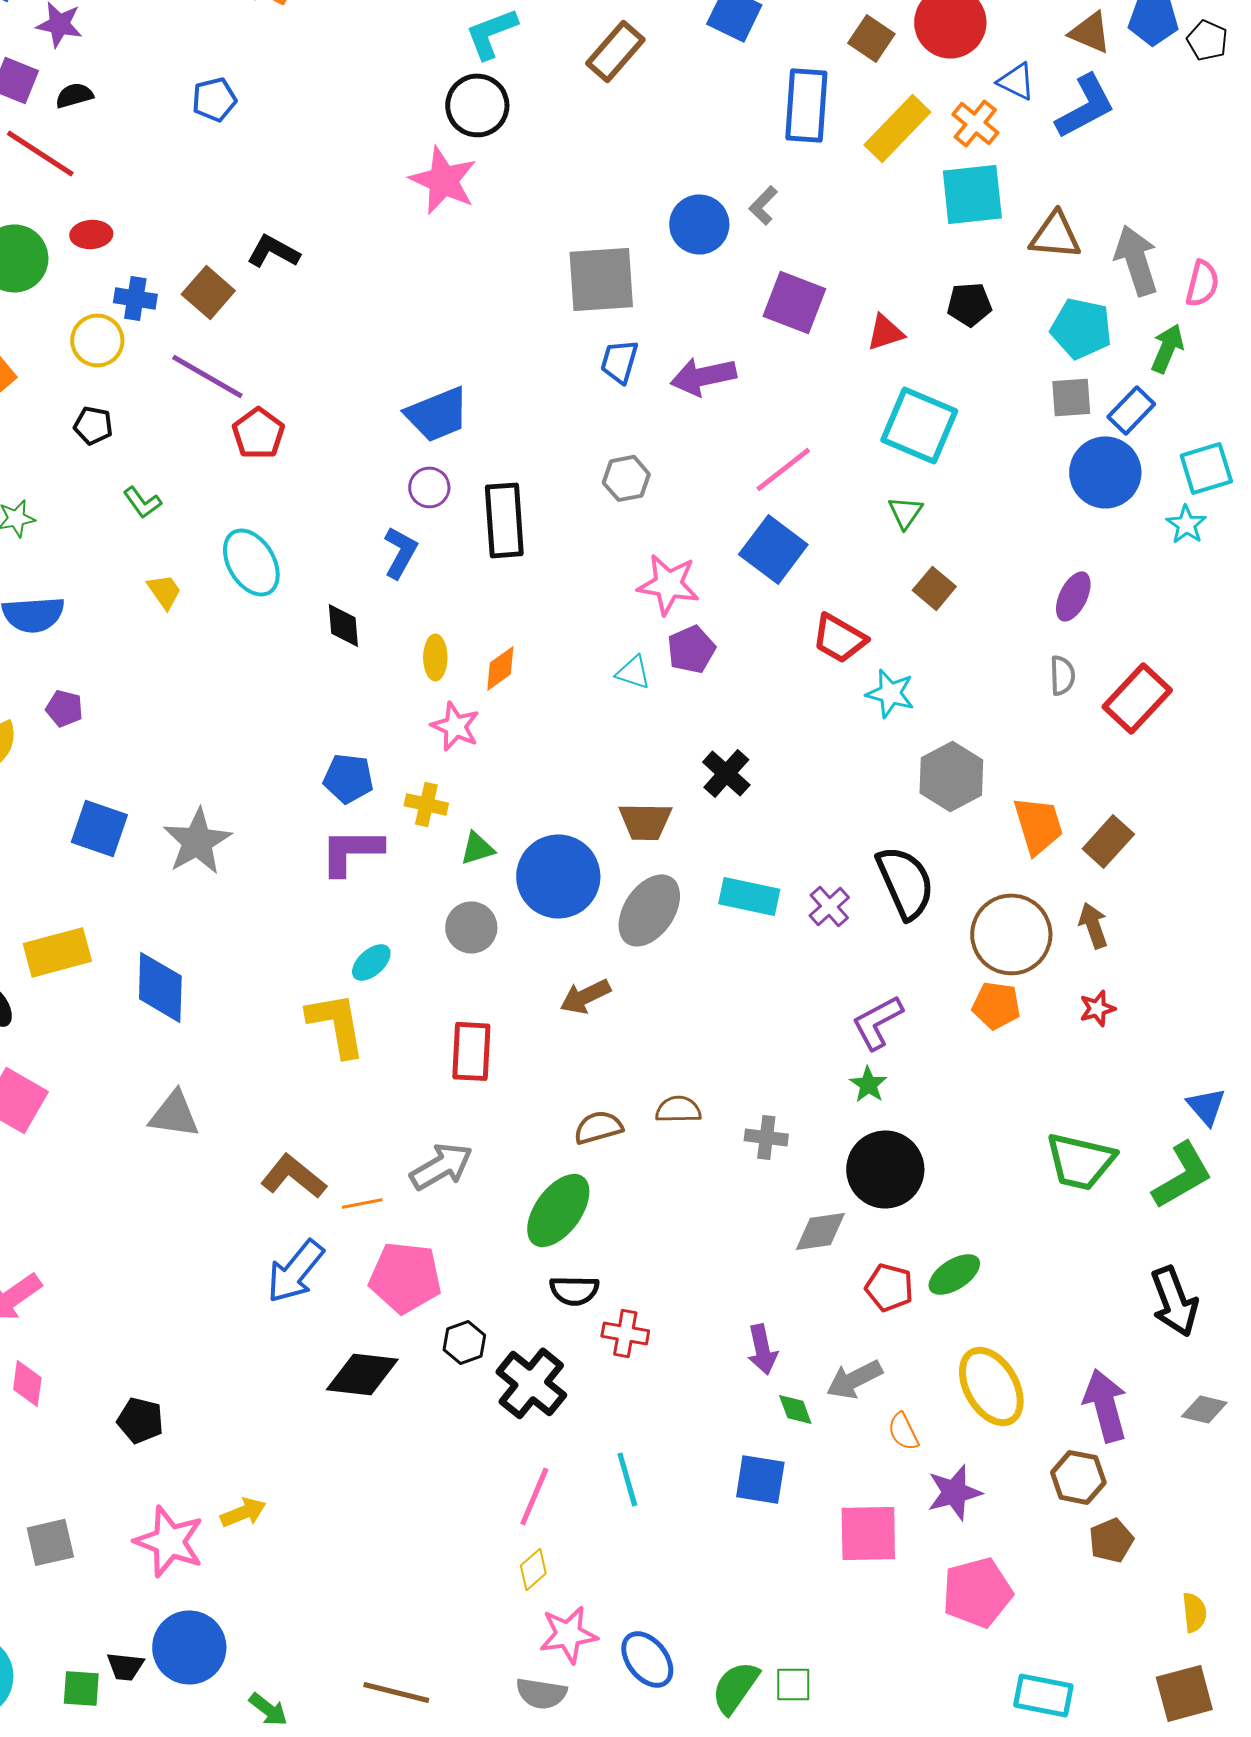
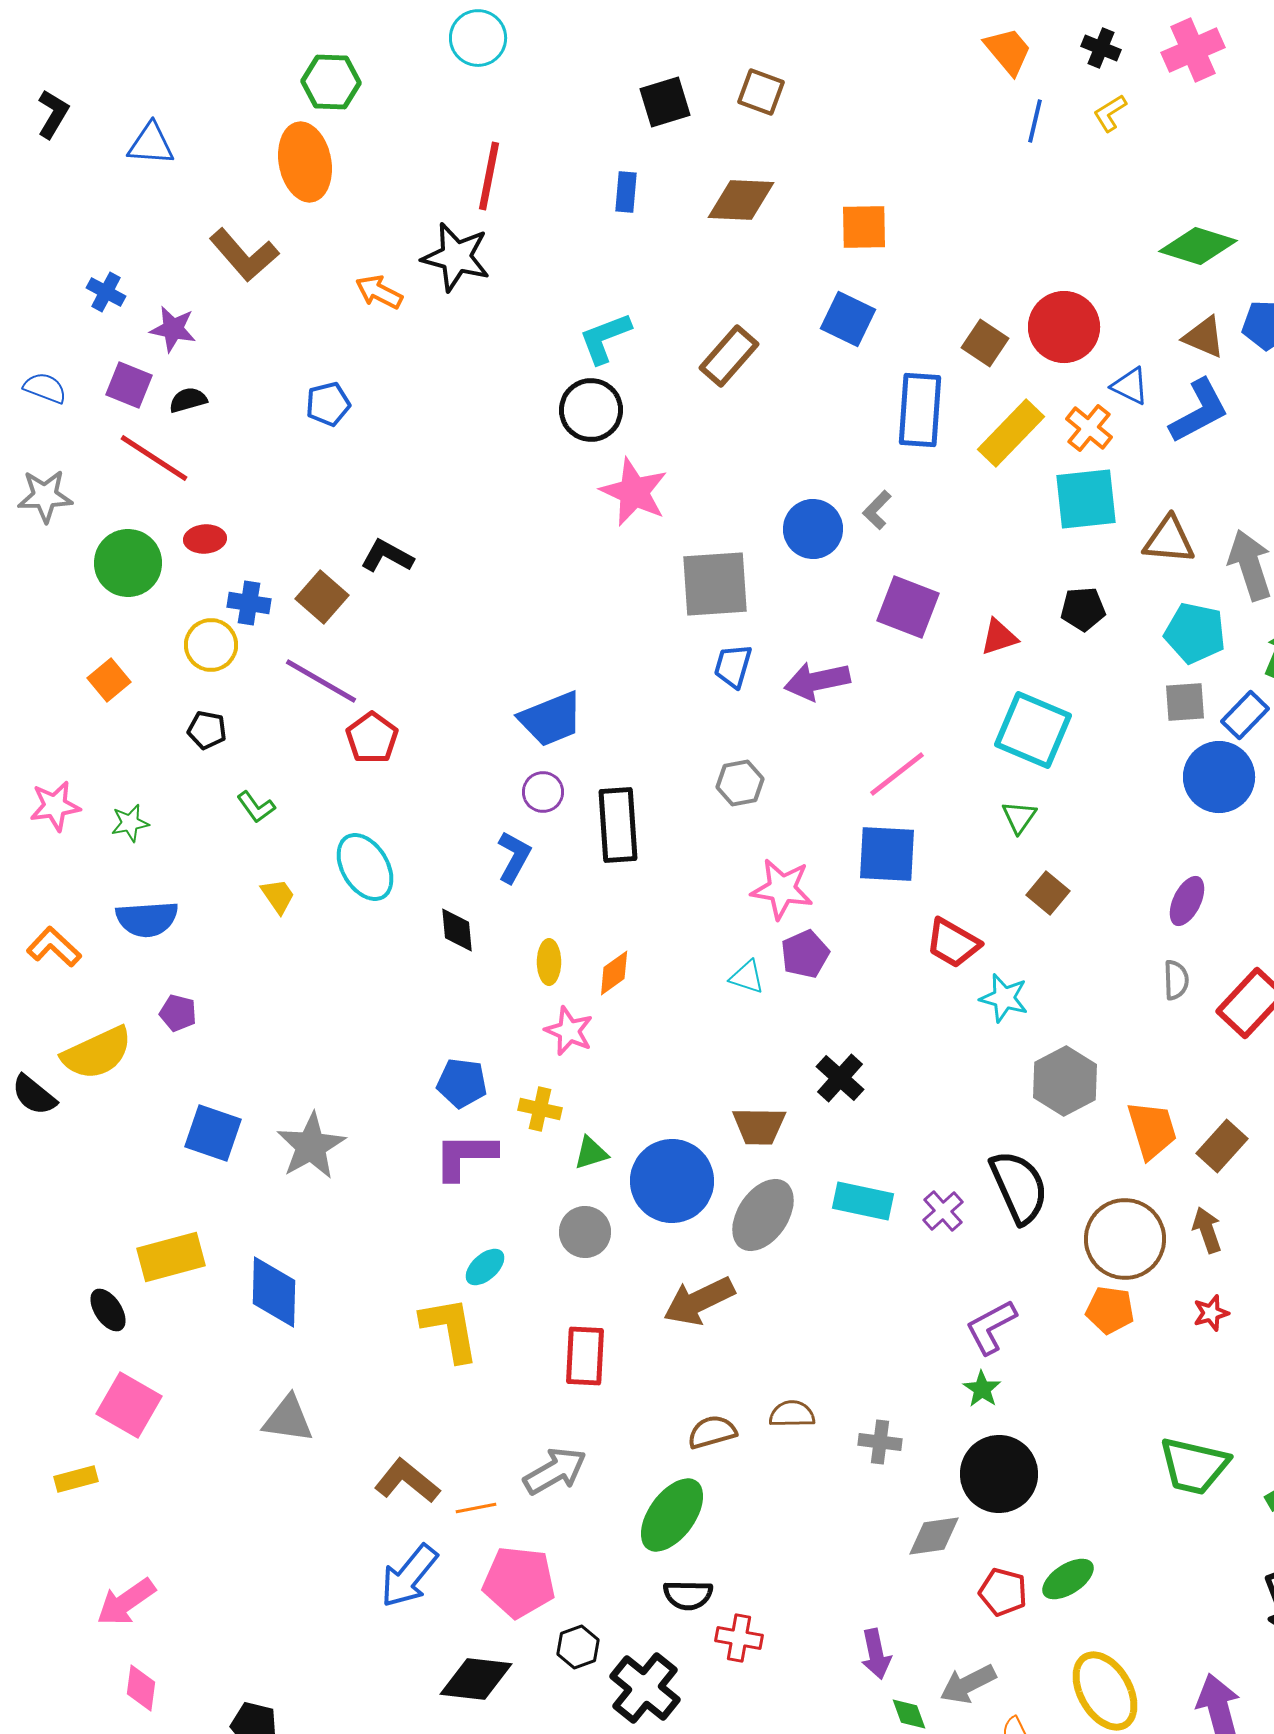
pink star: (443, 180) -> (634, 492), moved
blue square: (773, 549) -> (887, 854), turned -34
brown arrow: (585, 996) -> (699, 1301), size x1.4

